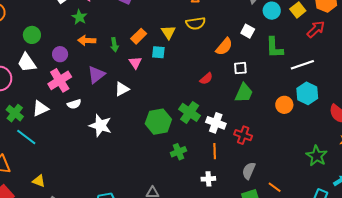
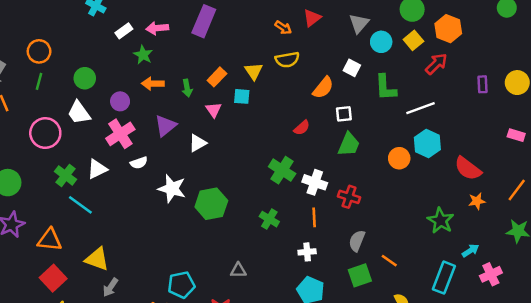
green hexagon: (158, 122) -> (211, 204), moved
green cross: (178, 152) -> (269, 219), turned -35
yellow triangle: (39, 181) -> (97, 259), size x1.5

